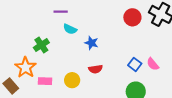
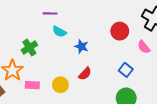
red circle: (132, 17) -> (120, 31), moved
pink semicircle: (153, 64) -> (144, 47), moved
red semicircle: (96, 69) -> (85, 74), turned -40

